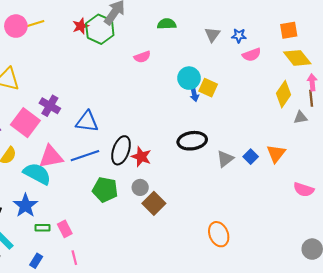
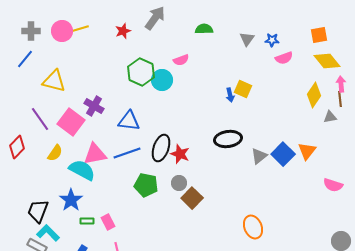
green hexagon: (100, 29) -> (141, 72), moved
cyan circle: (189, 78) -> (162, 80), moved
blue square: (251, 157) -> (283, 154), size x1.6

